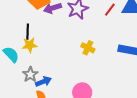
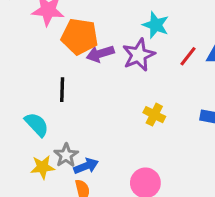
yellow star: (30, 45) -> (43, 167), moved

